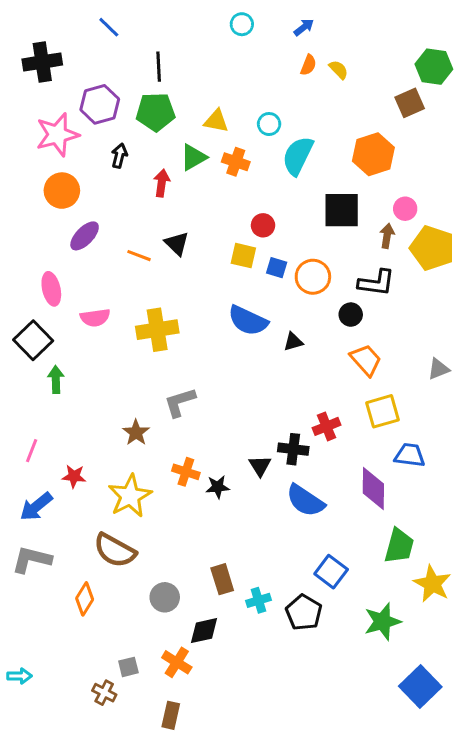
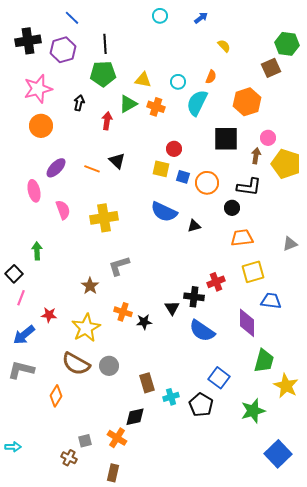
orange semicircle: (308, 65) -> (211, 77), moved
purple hexagon: (100, 104) -> (63, 50), moved
purple ellipse: (85, 236) -> (56, 168), moved
pink semicircle: (95, 318) -> (63, 210), turned -102
black square: (33, 340) -> (14, 274), moved, size x0.7
orange trapezoid: (366, 360) -> (242, 238), turned -55
gray circle: (165, 597) -> (109, 366), moved

